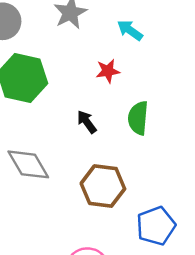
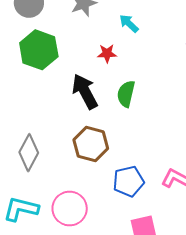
black arrow: (87, 122) -> (85, 91), size x1.8
gray diamond: (28, 164) -> (29, 153), moved, turned 51

